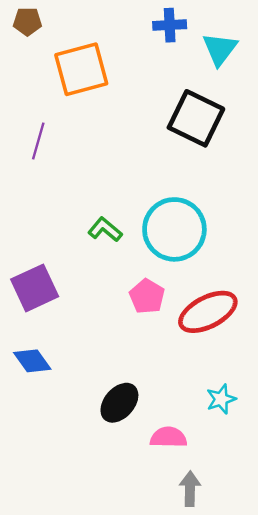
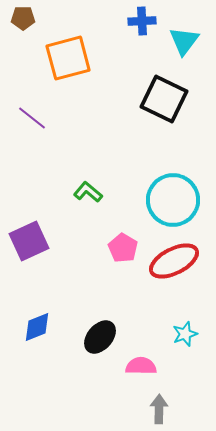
purple line: (38, 141) -> (32, 118), turned -68
cyan circle: (174, 229) -> (173, 200), moved
blue diamond: (32, 361) -> (37, 327), moved, turned -76

